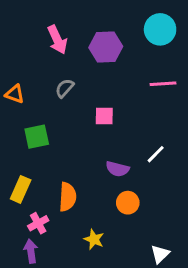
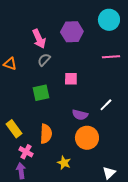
pink arrow: (57, 40) -> (39, 39), moved
green square: (37, 137) -> (41, 93), moved
yellow rectangle: (21, 189) -> (14, 129), turned -60
orange circle: (128, 203) -> (87, 138), size x1.5
pink cross: (38, 223) -> (26, 152), turned -32

